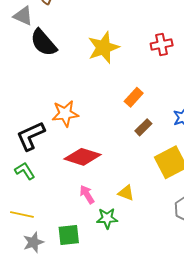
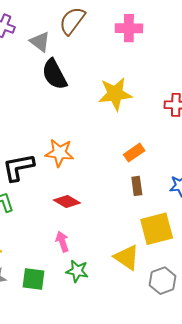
brown rectangle: (143, 127) -> (137, 186), turned -66
red diamond: (82, 157) -> (67, 202), size x0.7
yellow triangle: (126, 193) -> (127, 257), moved, size x1.5

